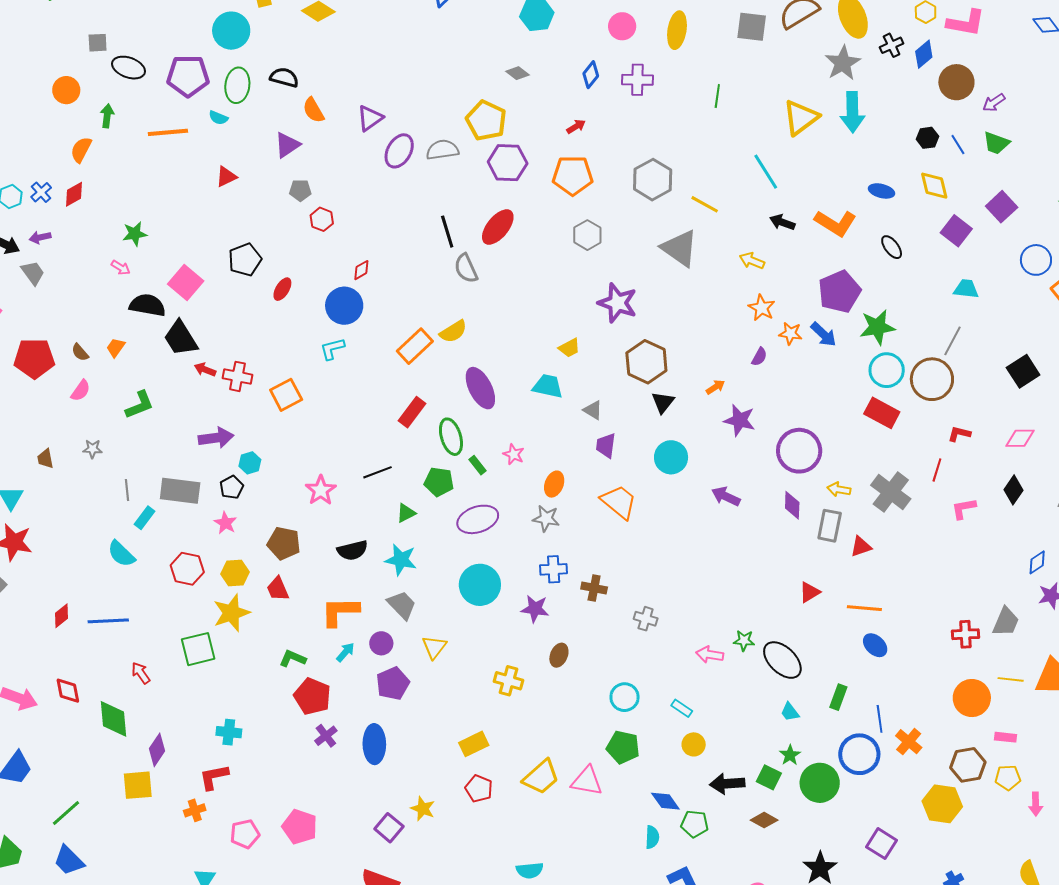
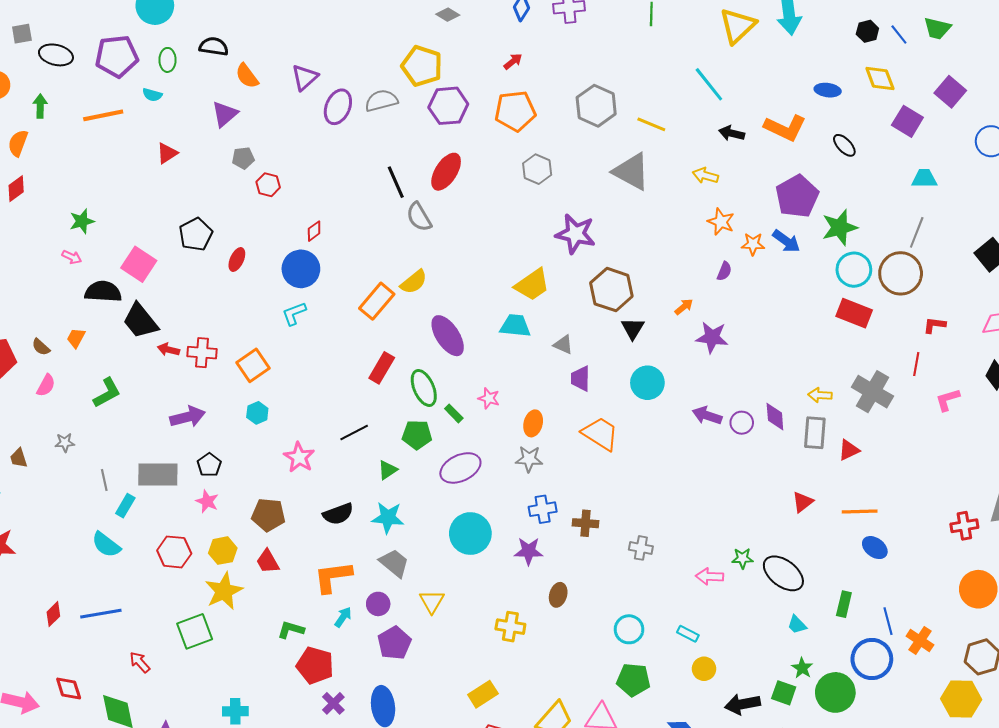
green ellipse: (237, 85) -> (168, 60), size x0.7
yellow trapezoid: (569, 348) -> (532, 285), size x1.6
purple circle: (799, 451) -> (742, 423), moved, size x0.5
cyan hexagon: (250, 463) -> (257, 413), moved

